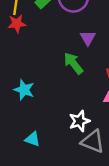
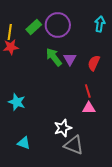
green arrow: (73, 63) -> (54, 57), moved

